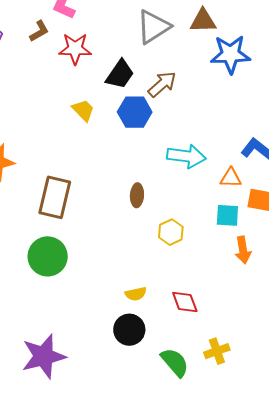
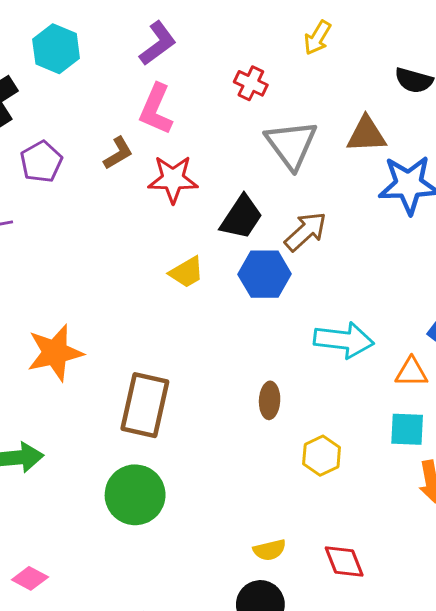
gray triangle: (153, 27) -> (291, 144), turned -33
yellow trapezoid: (83, 110) -> (186, 272), turned 105

